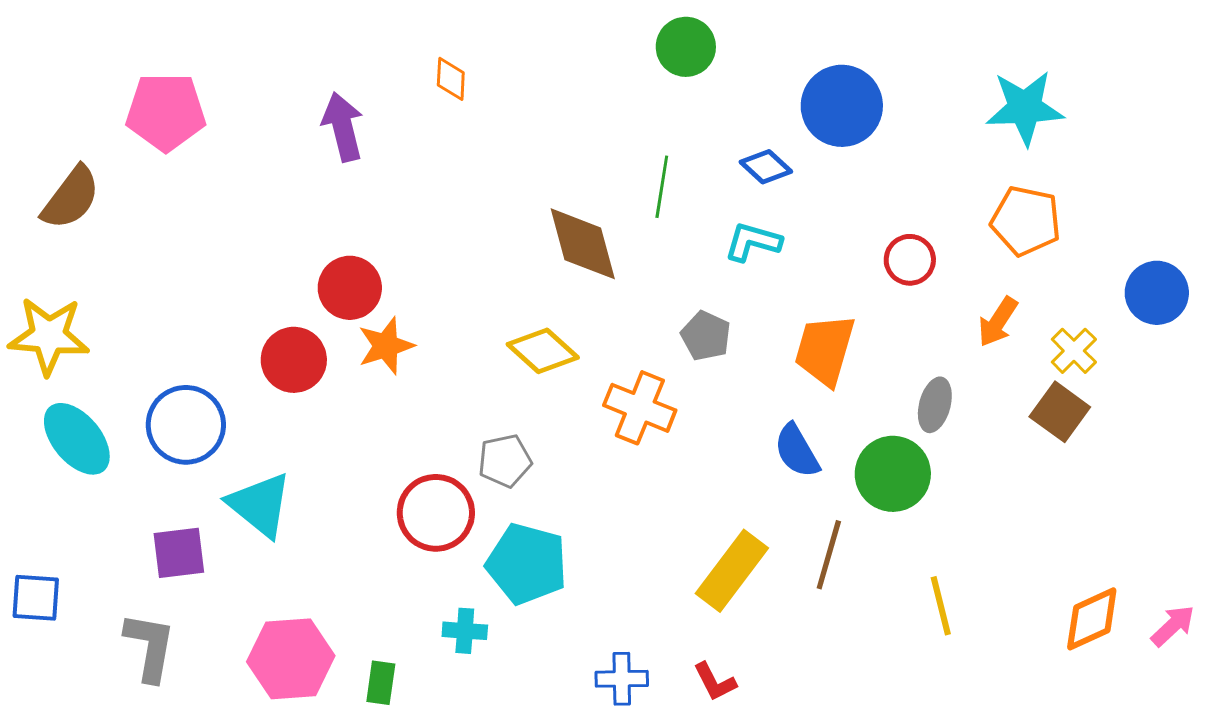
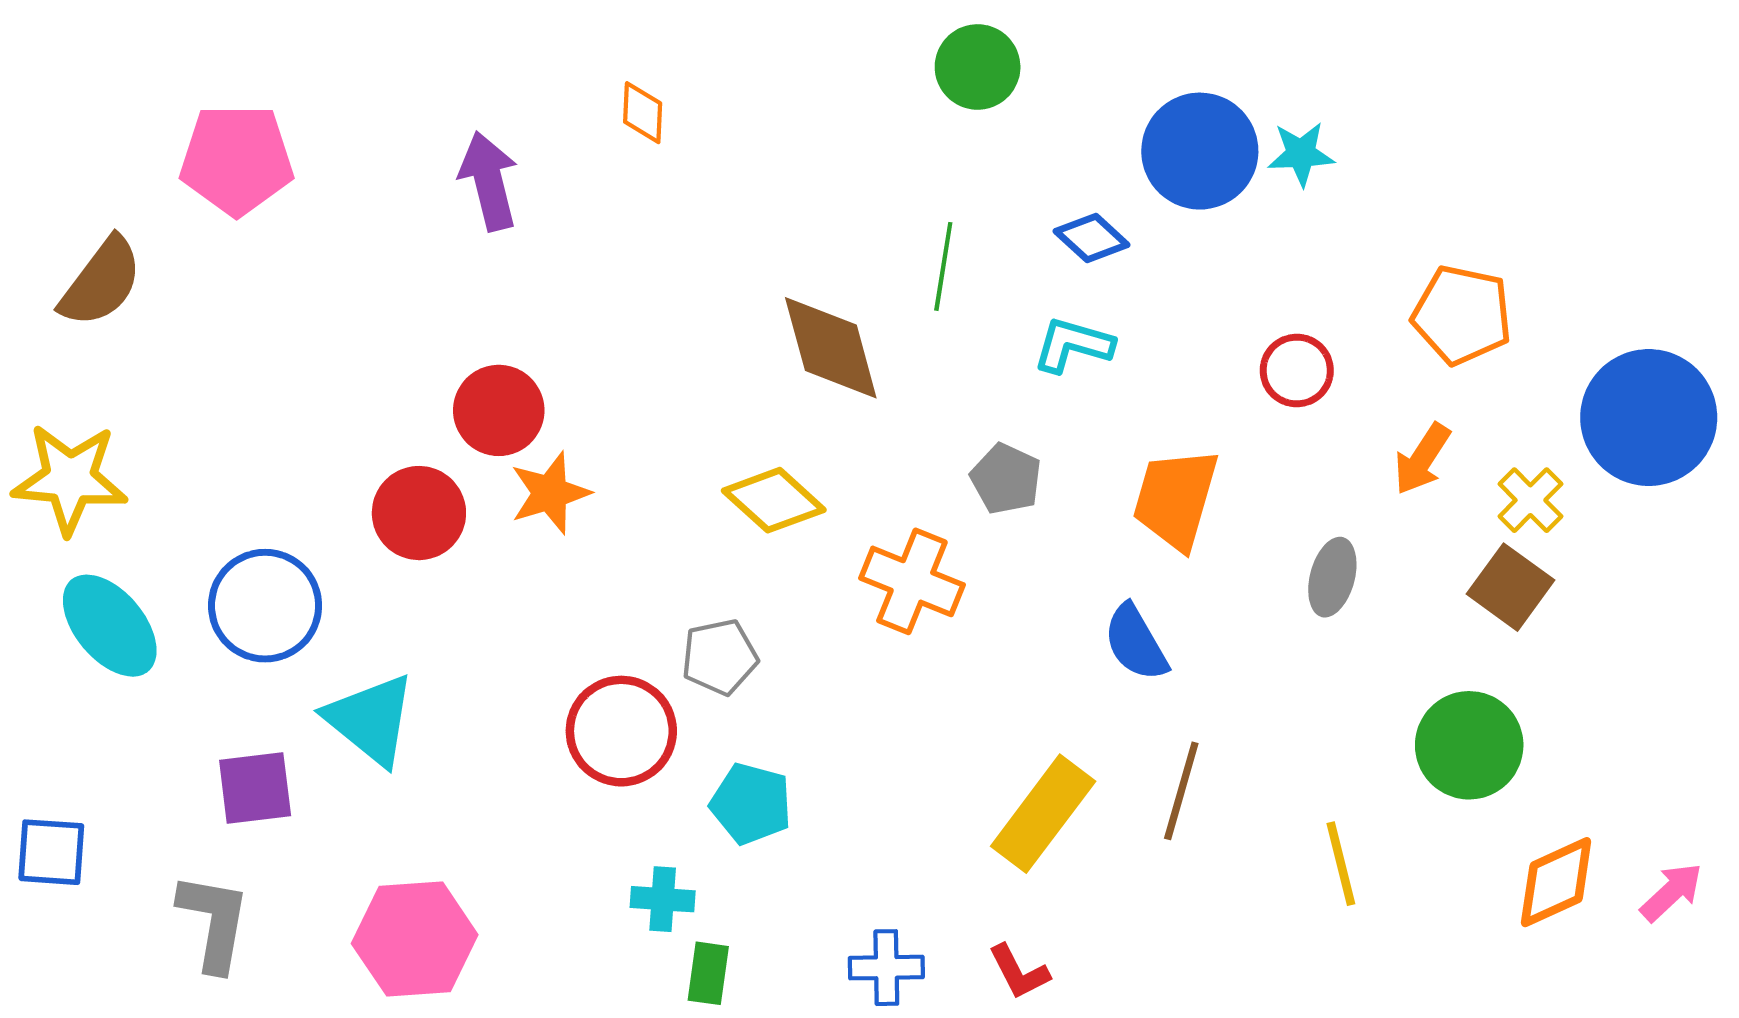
cyan star: (1025, 108) -> (1301, 154), moved, size x0.6
blue circle: (1157, 293) -> (1649, 418), size x1.5
green circle: (893, 474) -> (1469, 745), moved
cyan pentagon: (527, 564) -> (751, 804), size x0.7
green rectangle: (381, 683) -> (708, 973), moved

